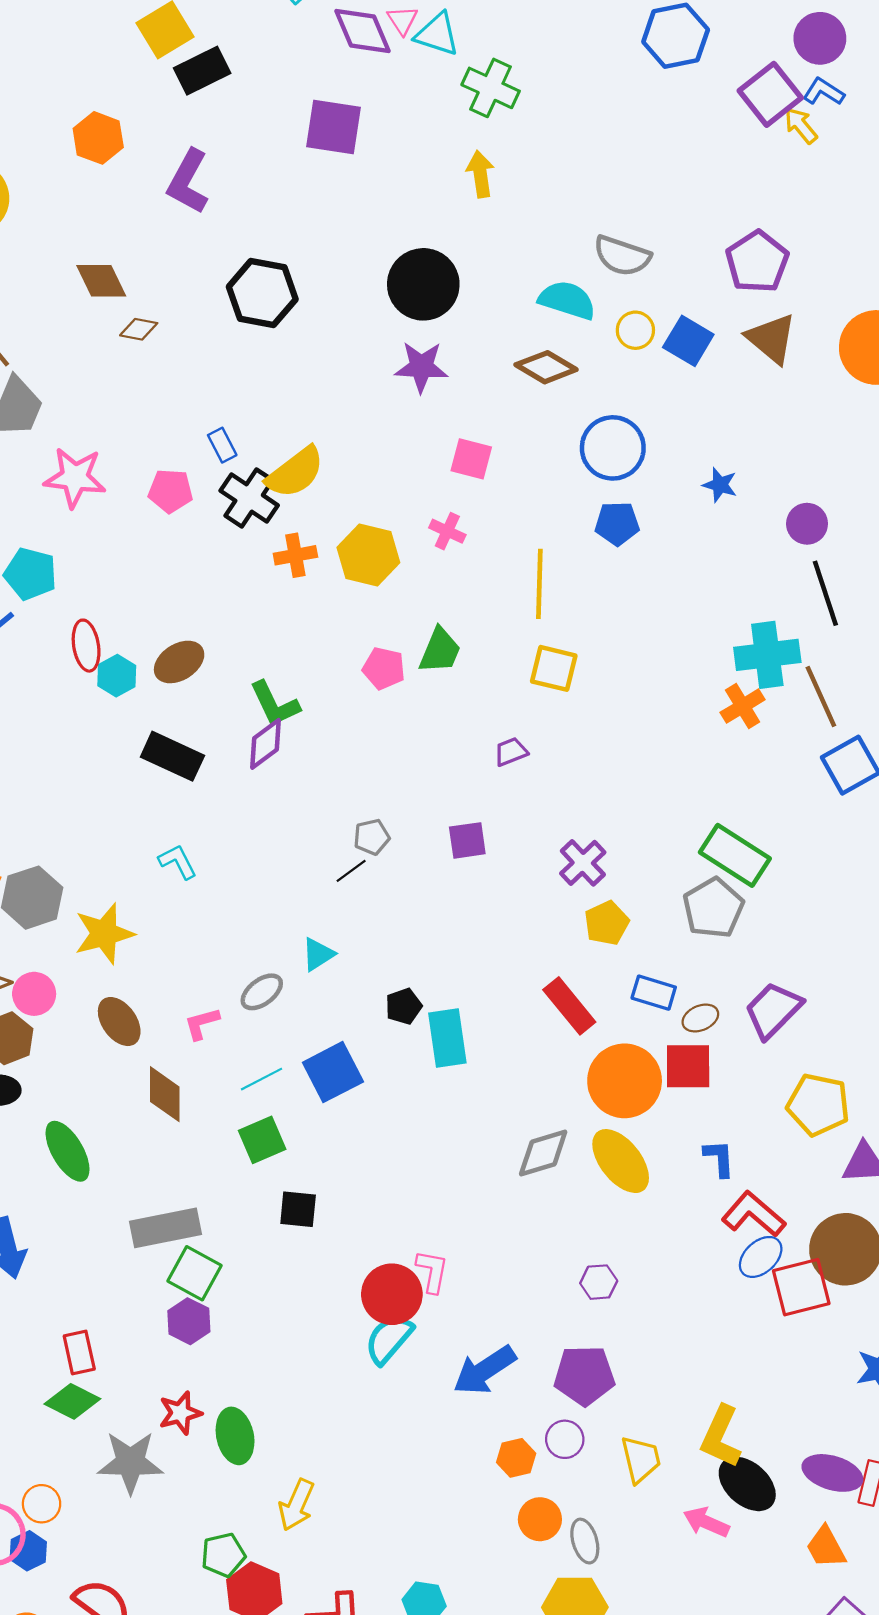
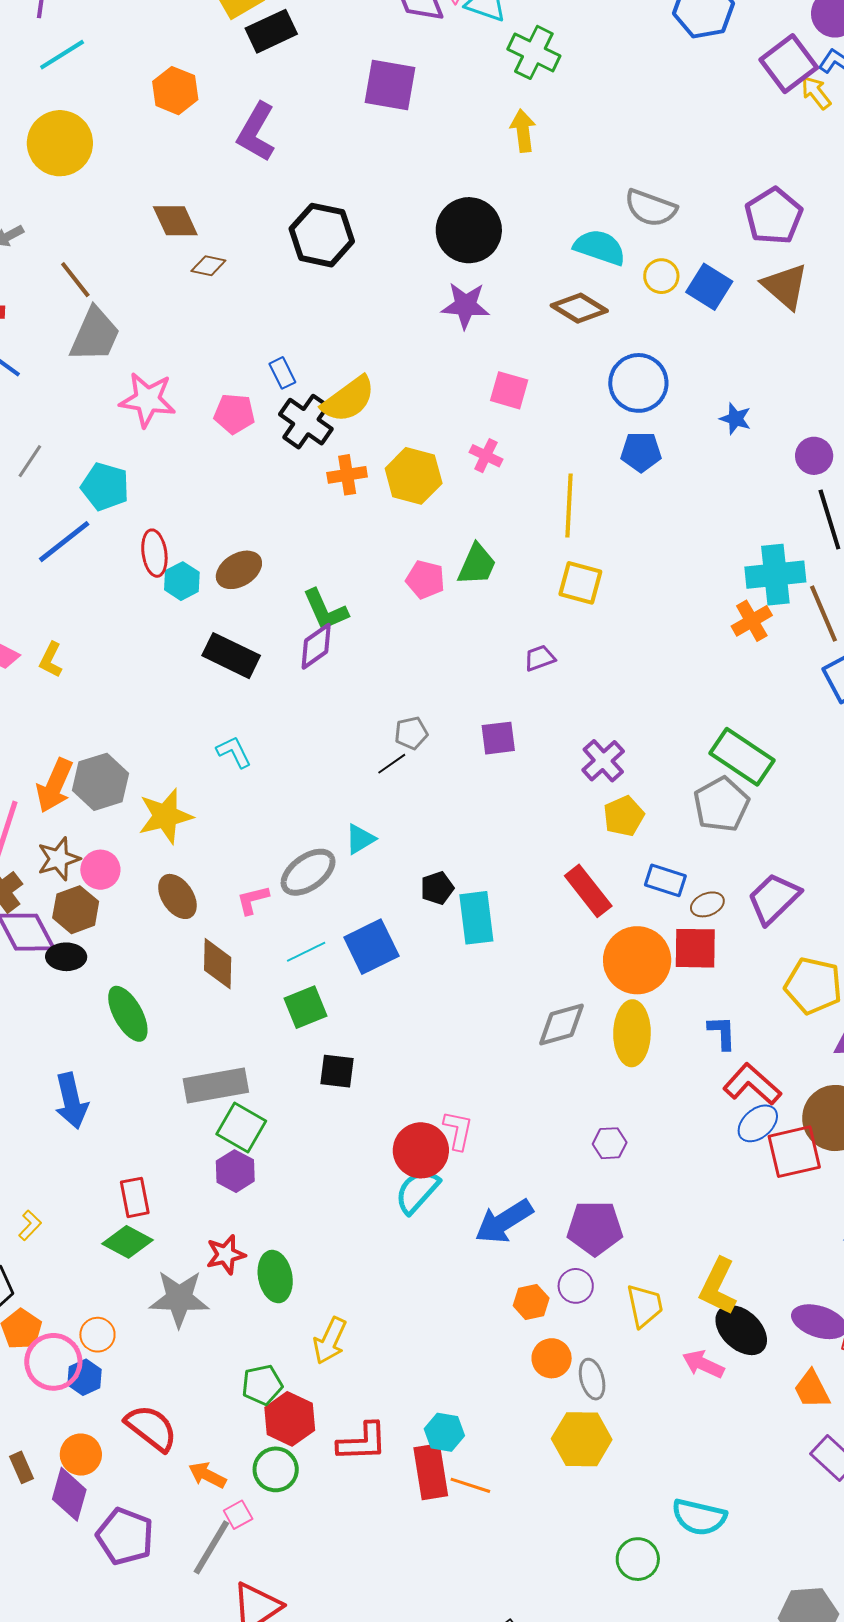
gray ellipse: (262, 992) -> (308, 872), size x1.4
yellow ellipse: (621, 1161) -> (632, 1033), turned 38

